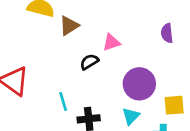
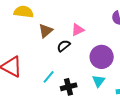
brown triangle: (69, 26) -> (46, 31), moved
cyan line: (63, 102) -> (49, 77), turned 64

